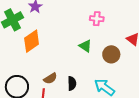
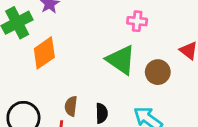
green triangle: (85, 46) -> (121, 60), size x1.6
brown semicircle: (50, 78) -> (71, 106), turned 128

